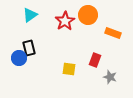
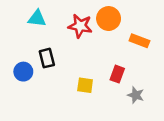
cyan triangle: (30, 15) -> (37, 19), turned 42
red star: (65, 21) -> (80, 26), turned -30
black rectangle: (29, 48) -> (47, 58), moved

